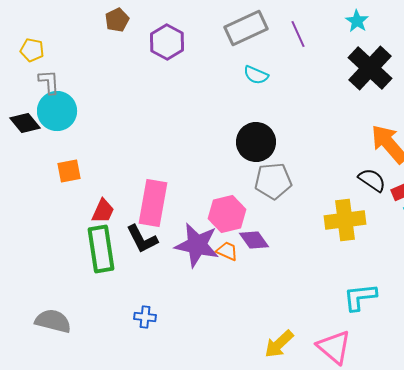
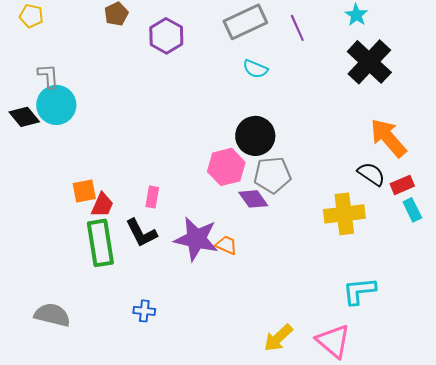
yellow pentagon: (32, 50) -> (31, 16), moved
orange square: (69, 171) -> (84, 191), moved
pink rectangle: (153, 203) -> (152, 197), size x0.5
pink hexagon: (227, 214) -> (226, 167), moved
purple diamond: (254, 240) -> (253, 199), moved

